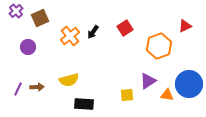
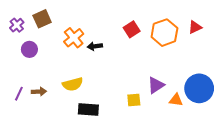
purple cross: (16, 11) -> (17, 25), moved
black arrow: (93, 32) -> (95, 46), moved, turned 48
orange hexagon: (159, 46) -> (164, 33), moved

